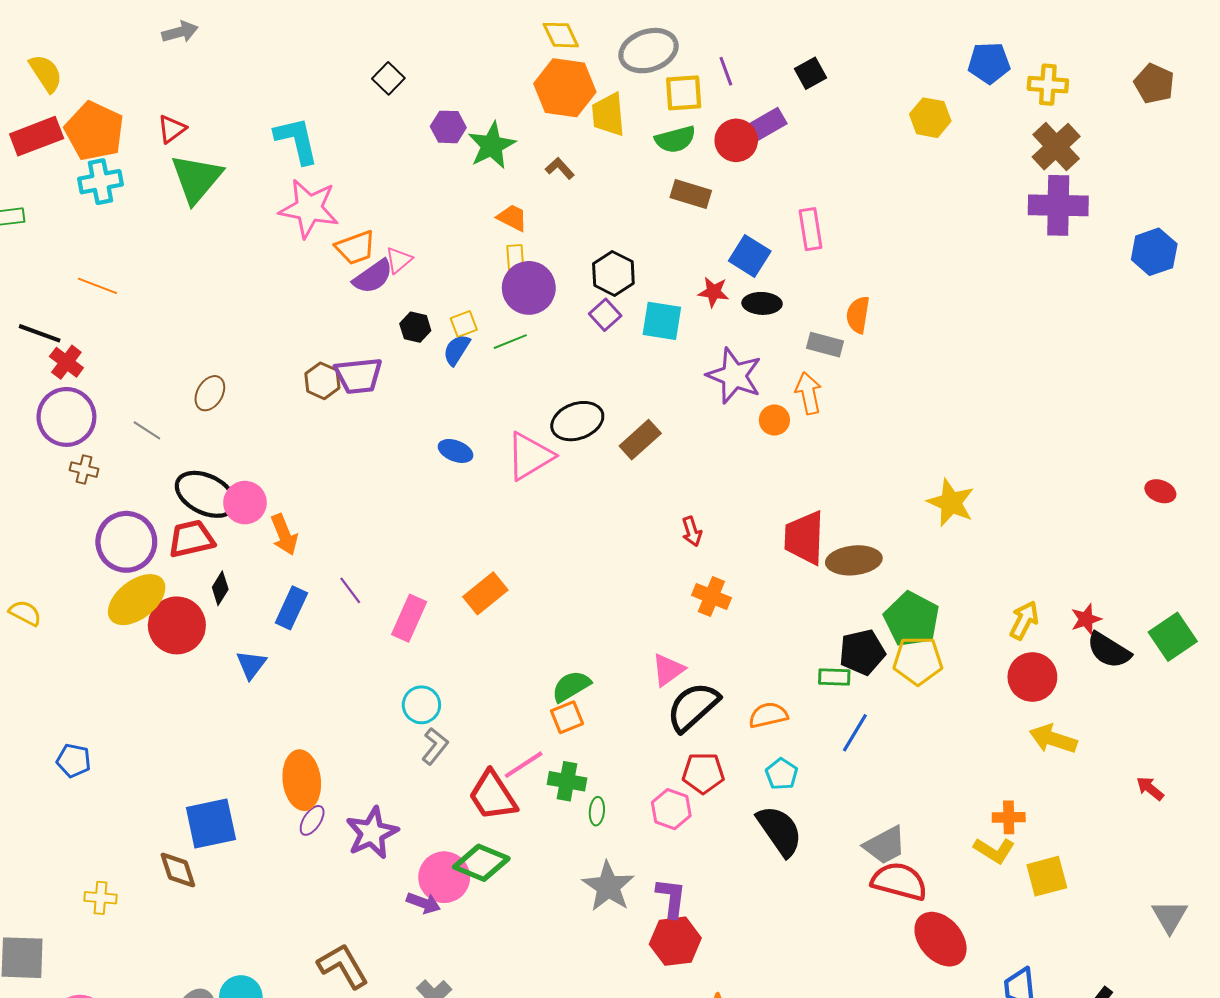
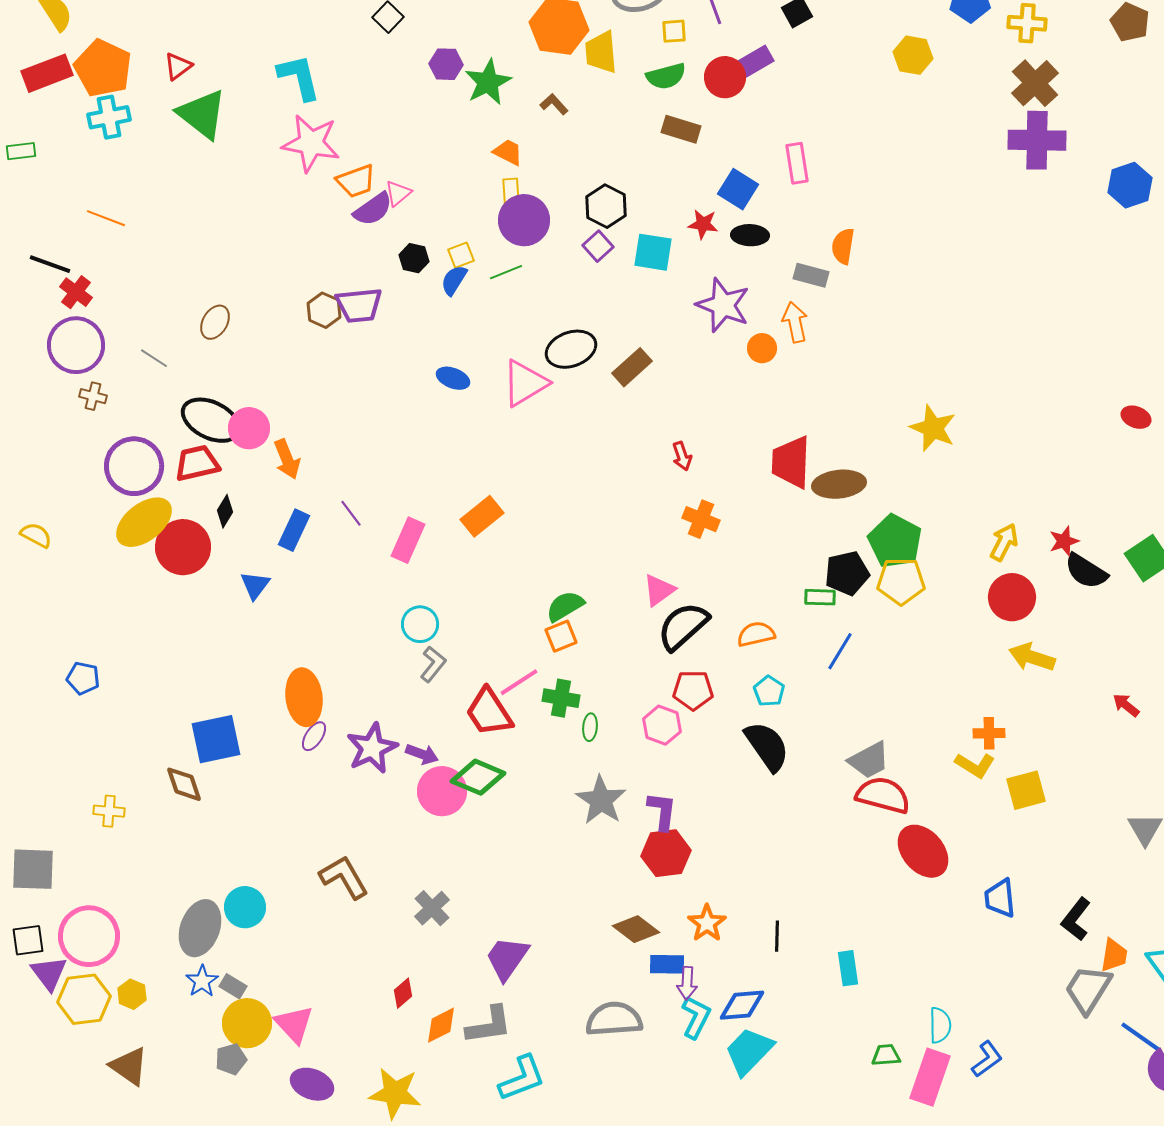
yellow square: (684, 93) -> (674, 31), size x0.7
green triangle: (196, 179) -> (202, 114), turned -32
purple arrow: (424, 903) -> (422, 754), moved

